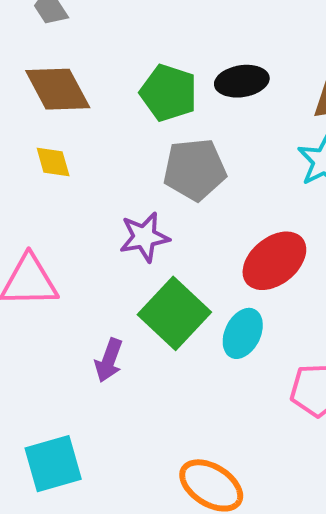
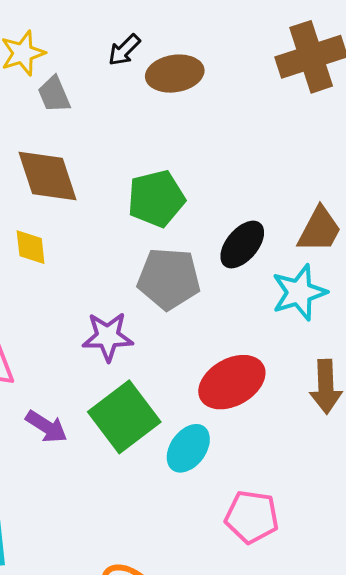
black ellipse: (242, 81) -> (242, 245), moved, turned -51
green pentagon: (169, 93) -> (156, 199), turned 30
purple arrow: (109, 360) -> (46, 427), moved, turned -87

